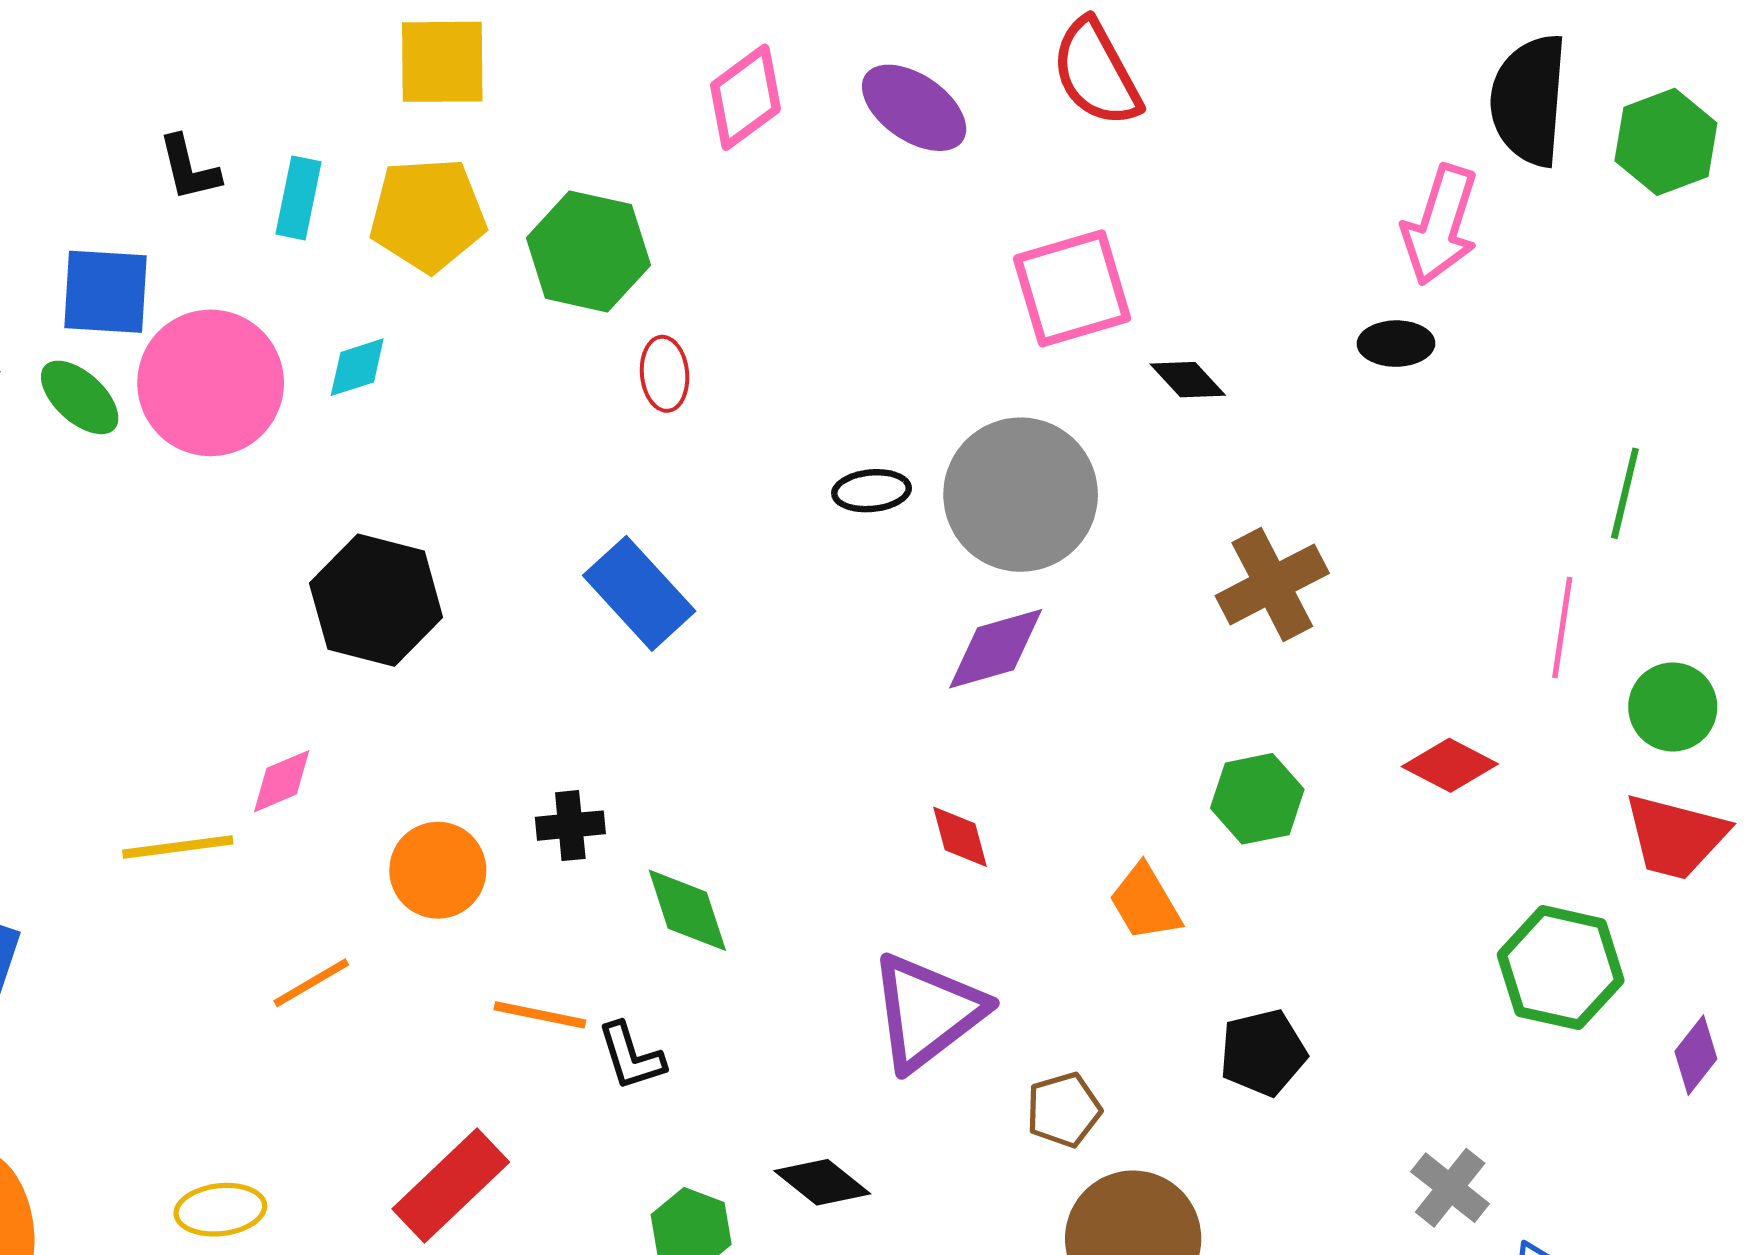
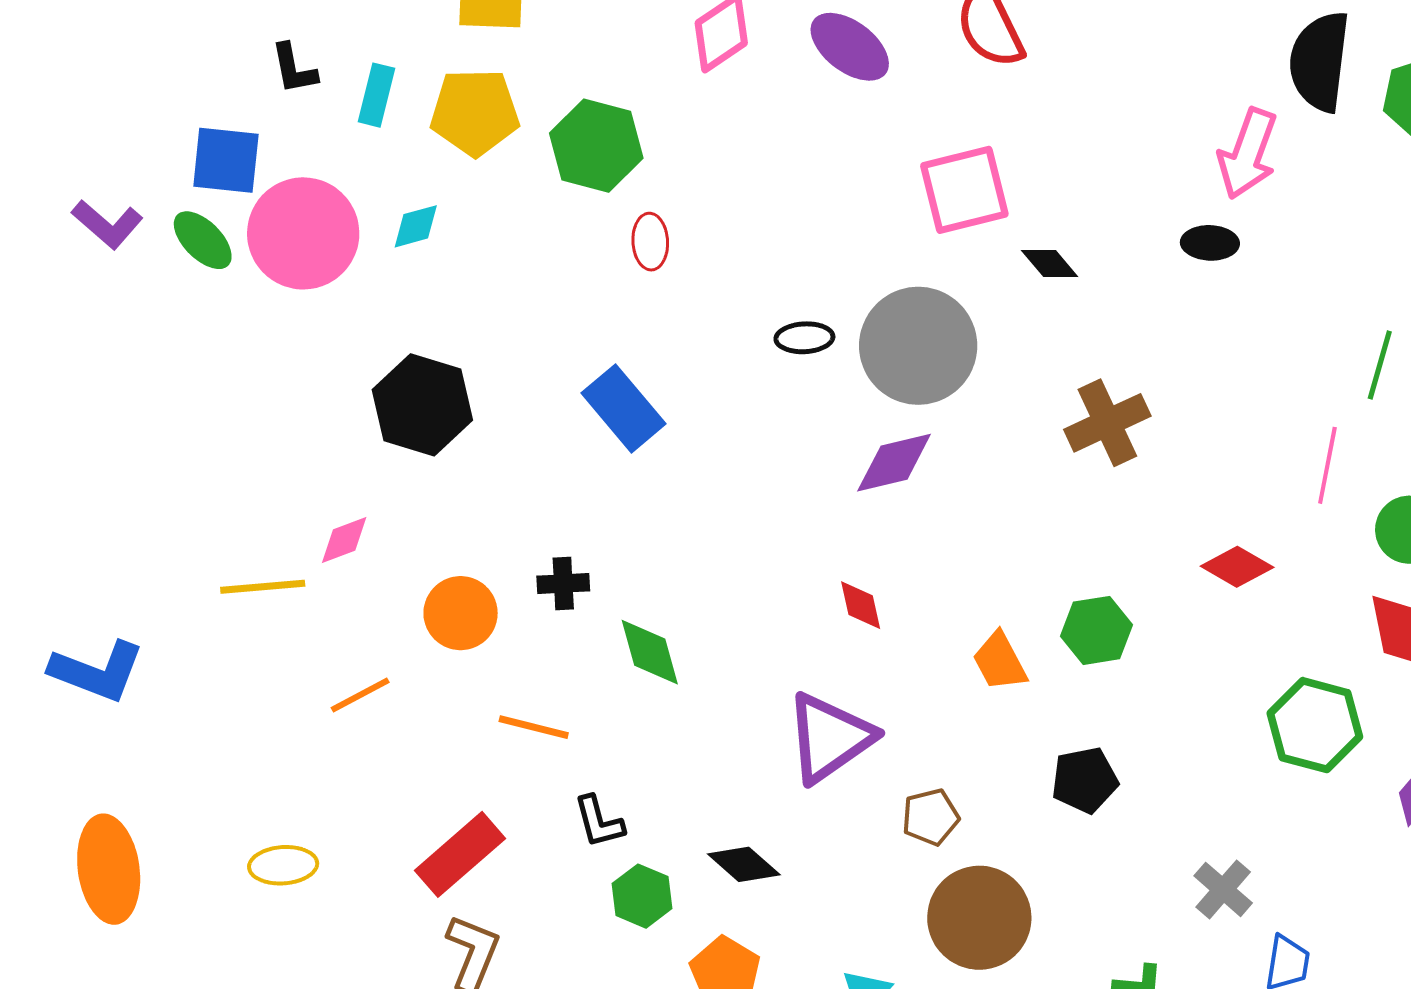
green hexagon: (1257, 799) -> (1097, 630), moved
black L-shape: (631, 1056) -> (599, 822), moved

